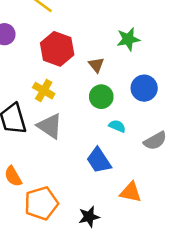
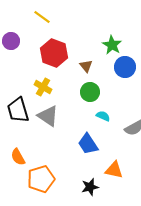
green star: (128, 39) -> (112, 45), turned -30
blue circle: (144, 88) -> (125, 67), moved
black star: (89, 217) -> (90, 187), moved

